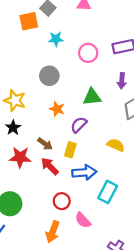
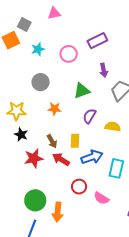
purple semicircle: (79, 125) -> (89, 116), moved
brown arrow: (45, 144) -> (52, 141), turned 40
orange arrow: (53, 232) -> (58, 212), moved

